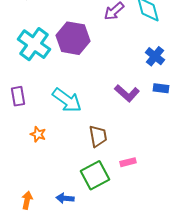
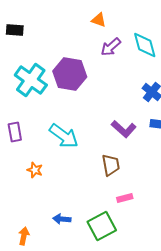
brown trapezoid: (98, 136) -> (111, 165), moved
green square: (95, 175) -> (102, 226), moved
blue arrow: (65, 198) -> (62, 219), moved

